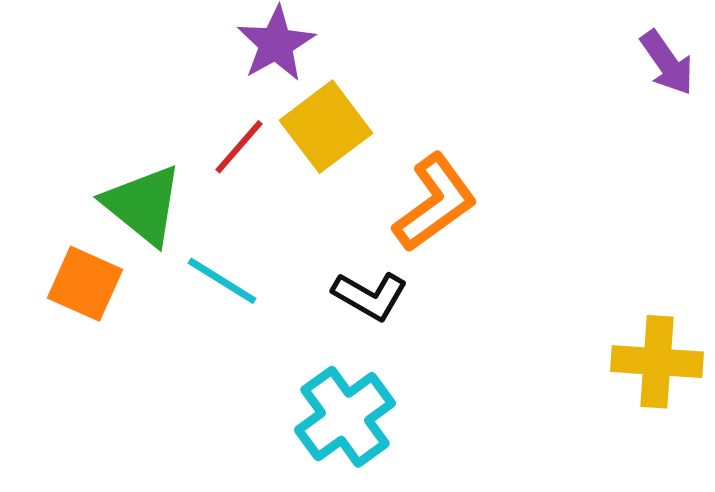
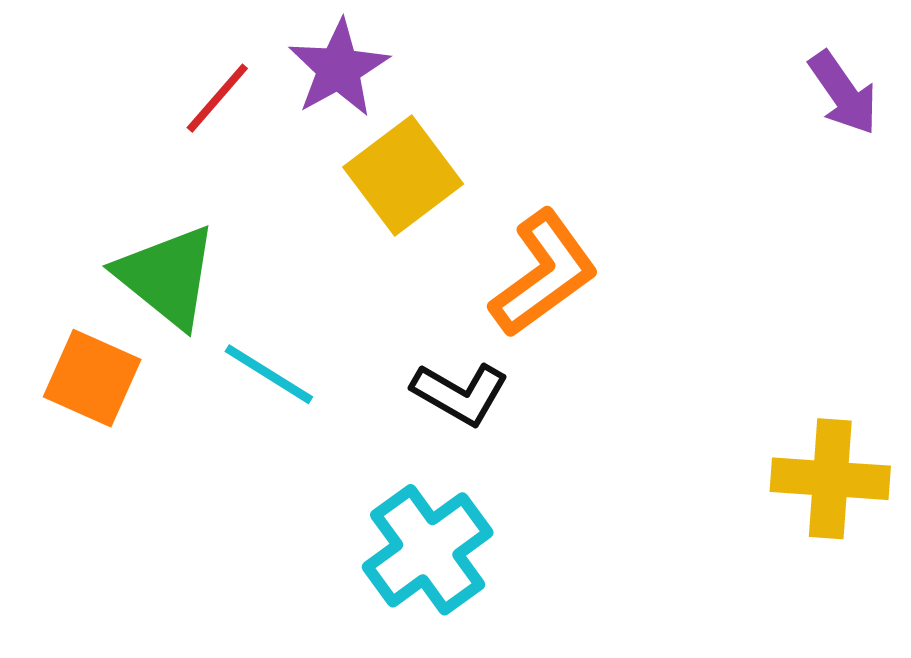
red line: (239, 147) -> (217, 98), moved

